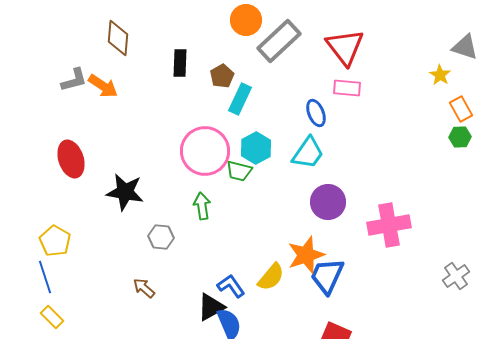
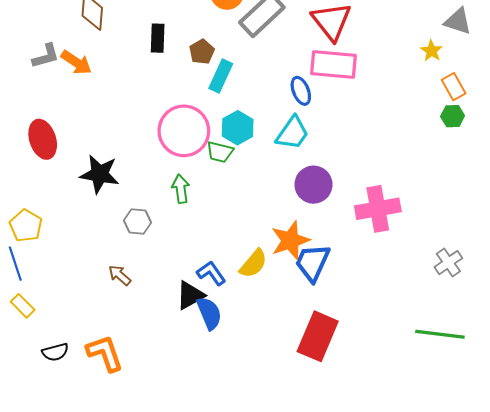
pink rectangle: (347, 88) -> (334, 64), size x1.6

